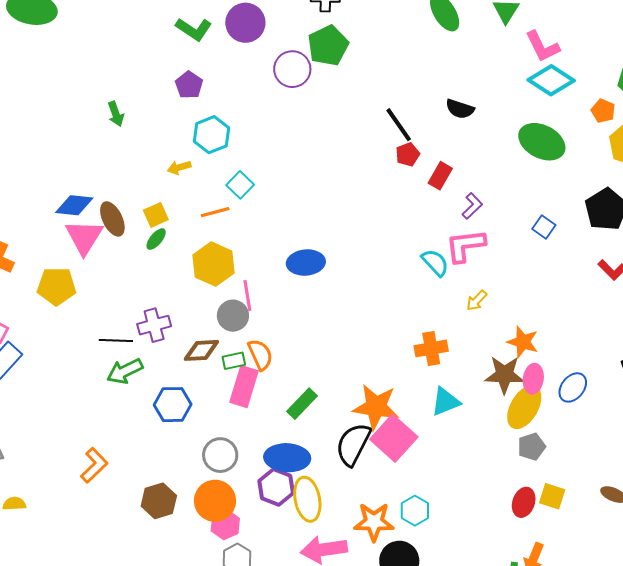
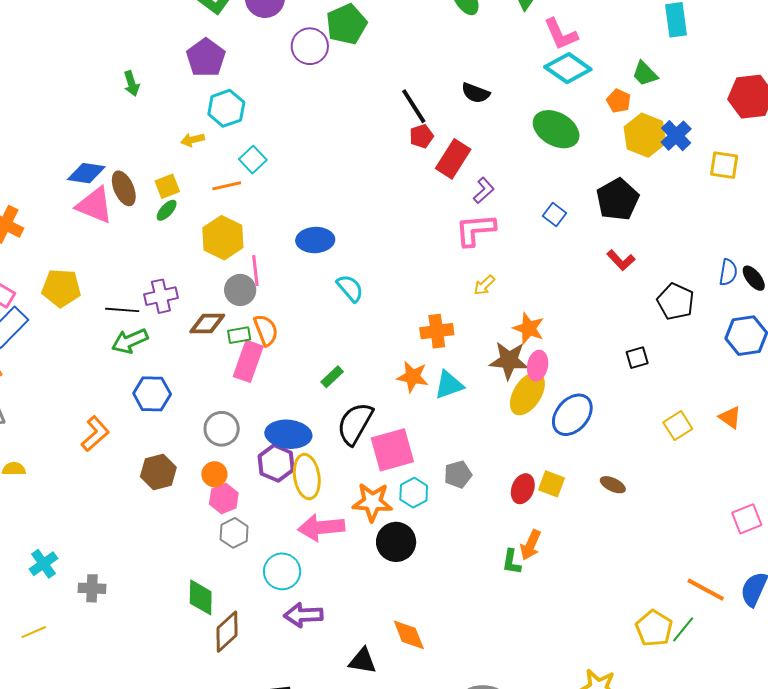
purple pentagon: (189, 85) -> (206, 58), size x1.4
red rectangle: (440, 176) -> (453, 159), size x1.4
pink triangle: (84, 237) -> (95, 205), turned -42
cyan semicircle: (435, 263) -> (350, 288), moved
yellow pentagon: (57, 286) -> (61, 288), moved
blue ellipse: (573, 387) -> (572, 415), moved, size x1.4
green rectangle: (302, 404) -> (332, 377), moved, size x0.7
blue hexagon: (173, 405) -> (152, 394), moved
orange star: (376, 407) -> (413, 377), moved, size x0.7
pink square: (394, 438) -> (392, 450), moved, turned 30
gray pentagon: (532, 447) -> (458, 474), moved
orange circle: (215, 501) -> (214, 474), size x0.6

